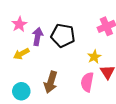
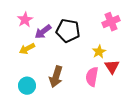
purple arrow: (37, 36) -> (43, 32), turned -138

